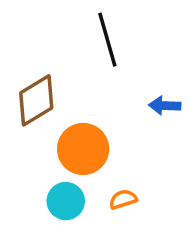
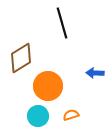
blue arrow: (165, 106) -> (95, 73), moved

